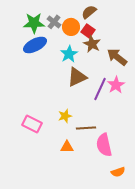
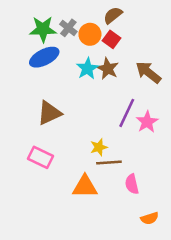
brown star: (92, 44) -> (108, 69), moved
brown triangle: (77, 77) -> (49, 113), moved
pink star: (116, 85) -> (147, 122), moved
yellow star: (65, 116) -> (99, 147), moved
pink semicircle: (104, 145) -> (132, 184), size x0.7
orange triangle: (67, 147) -> (85, 187), size x1.5

